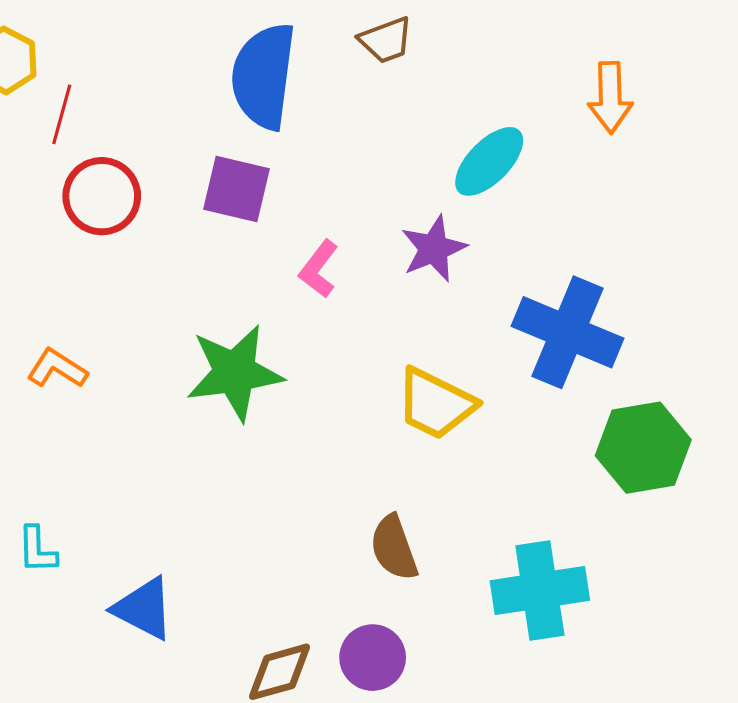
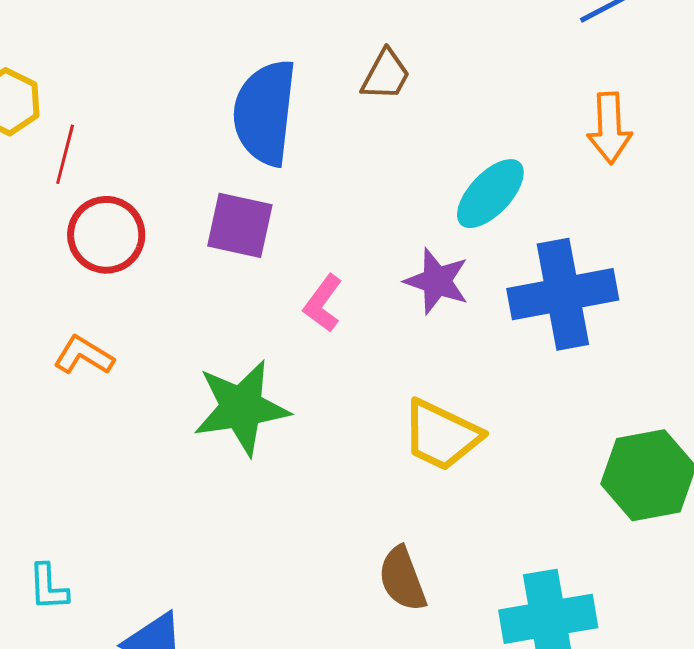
brown trapezoid: (386, 40) -> (386, 75), turned -40
purple star: (434, 249) -> (437, 281), turned -30
blue cross: (567, 332) -> (563, 294), moved, turned -32
orange L-shape: (57, 369) -> (84, 355), moved

